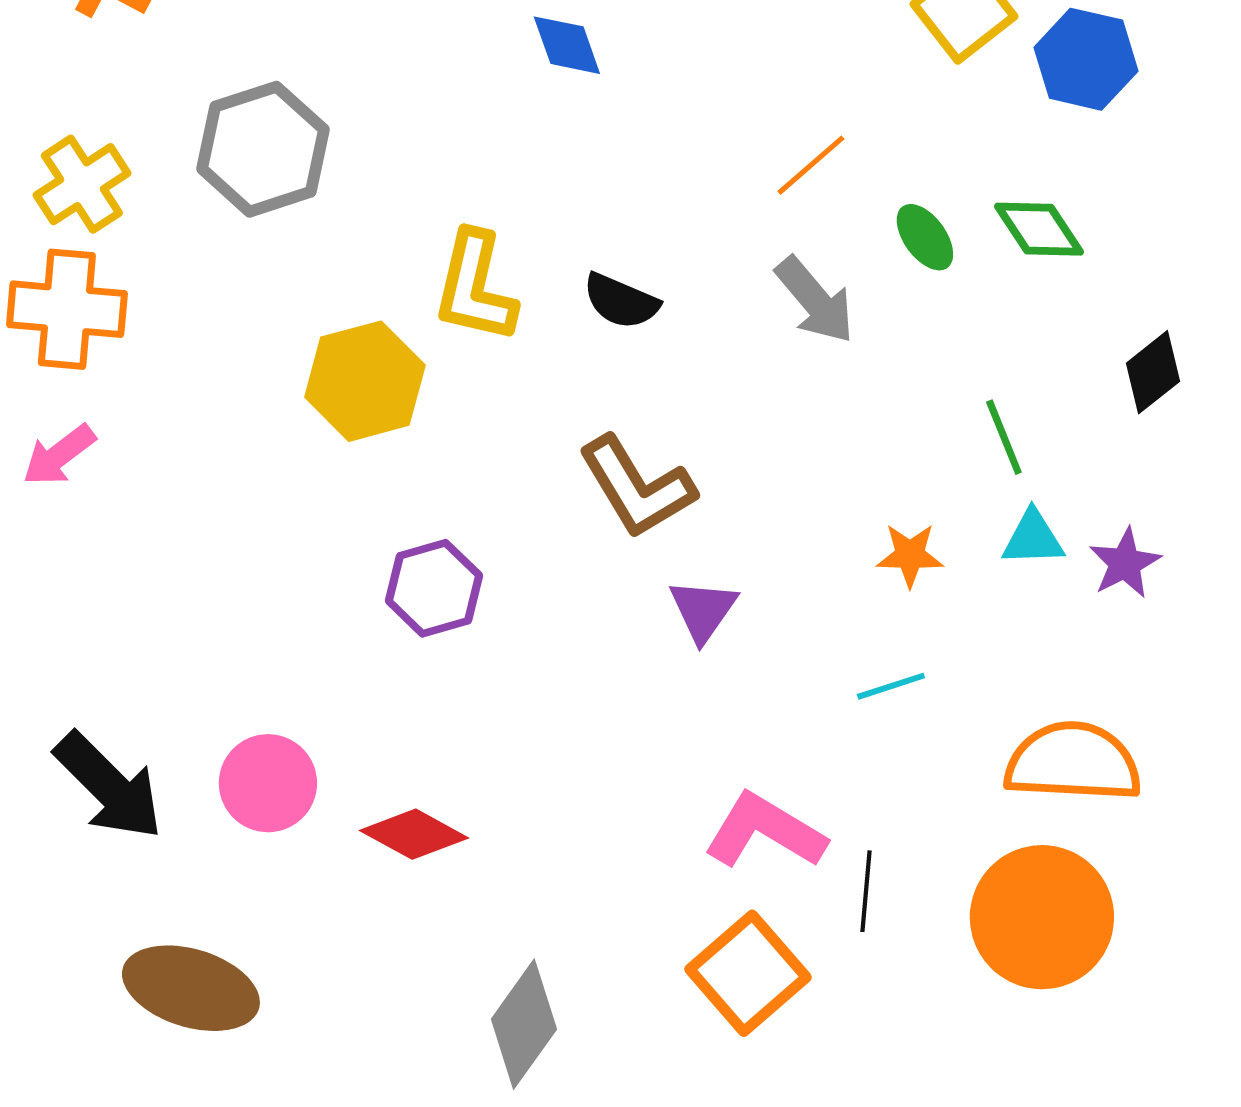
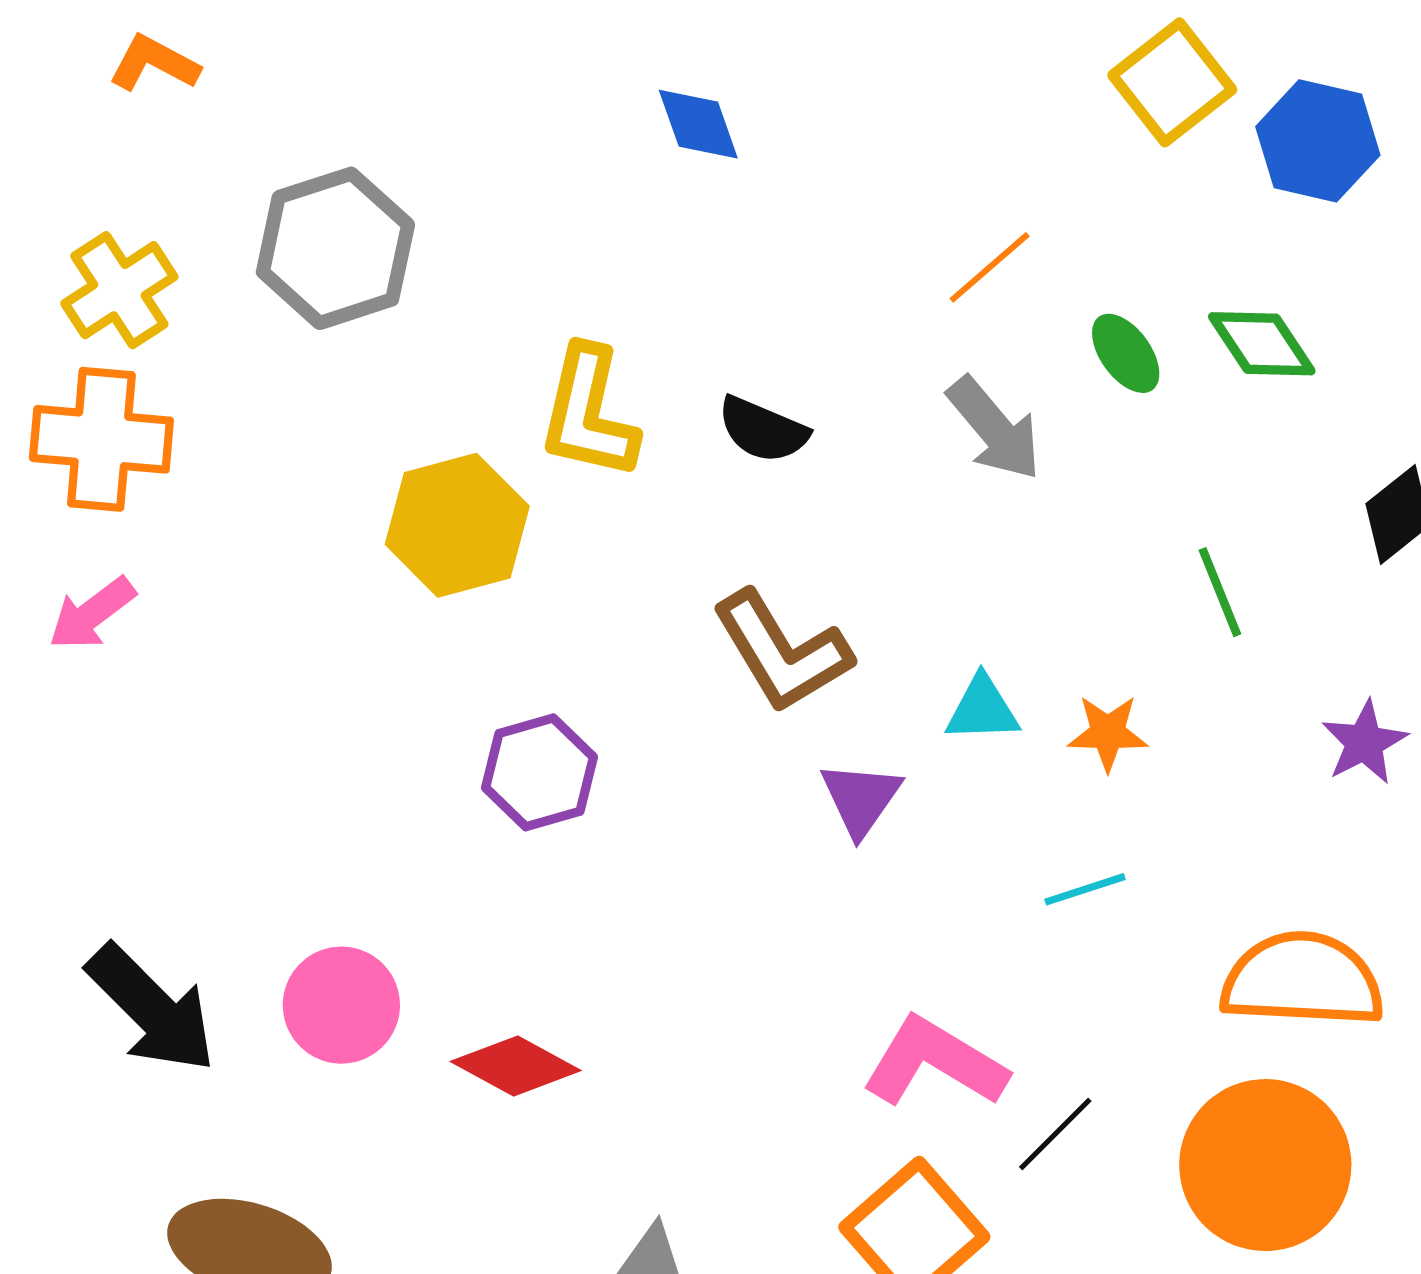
cyan triangle: (1033, 538) -> (982, 709), moved
black line: (866, 891) -> (1055, 1134), turned 40

